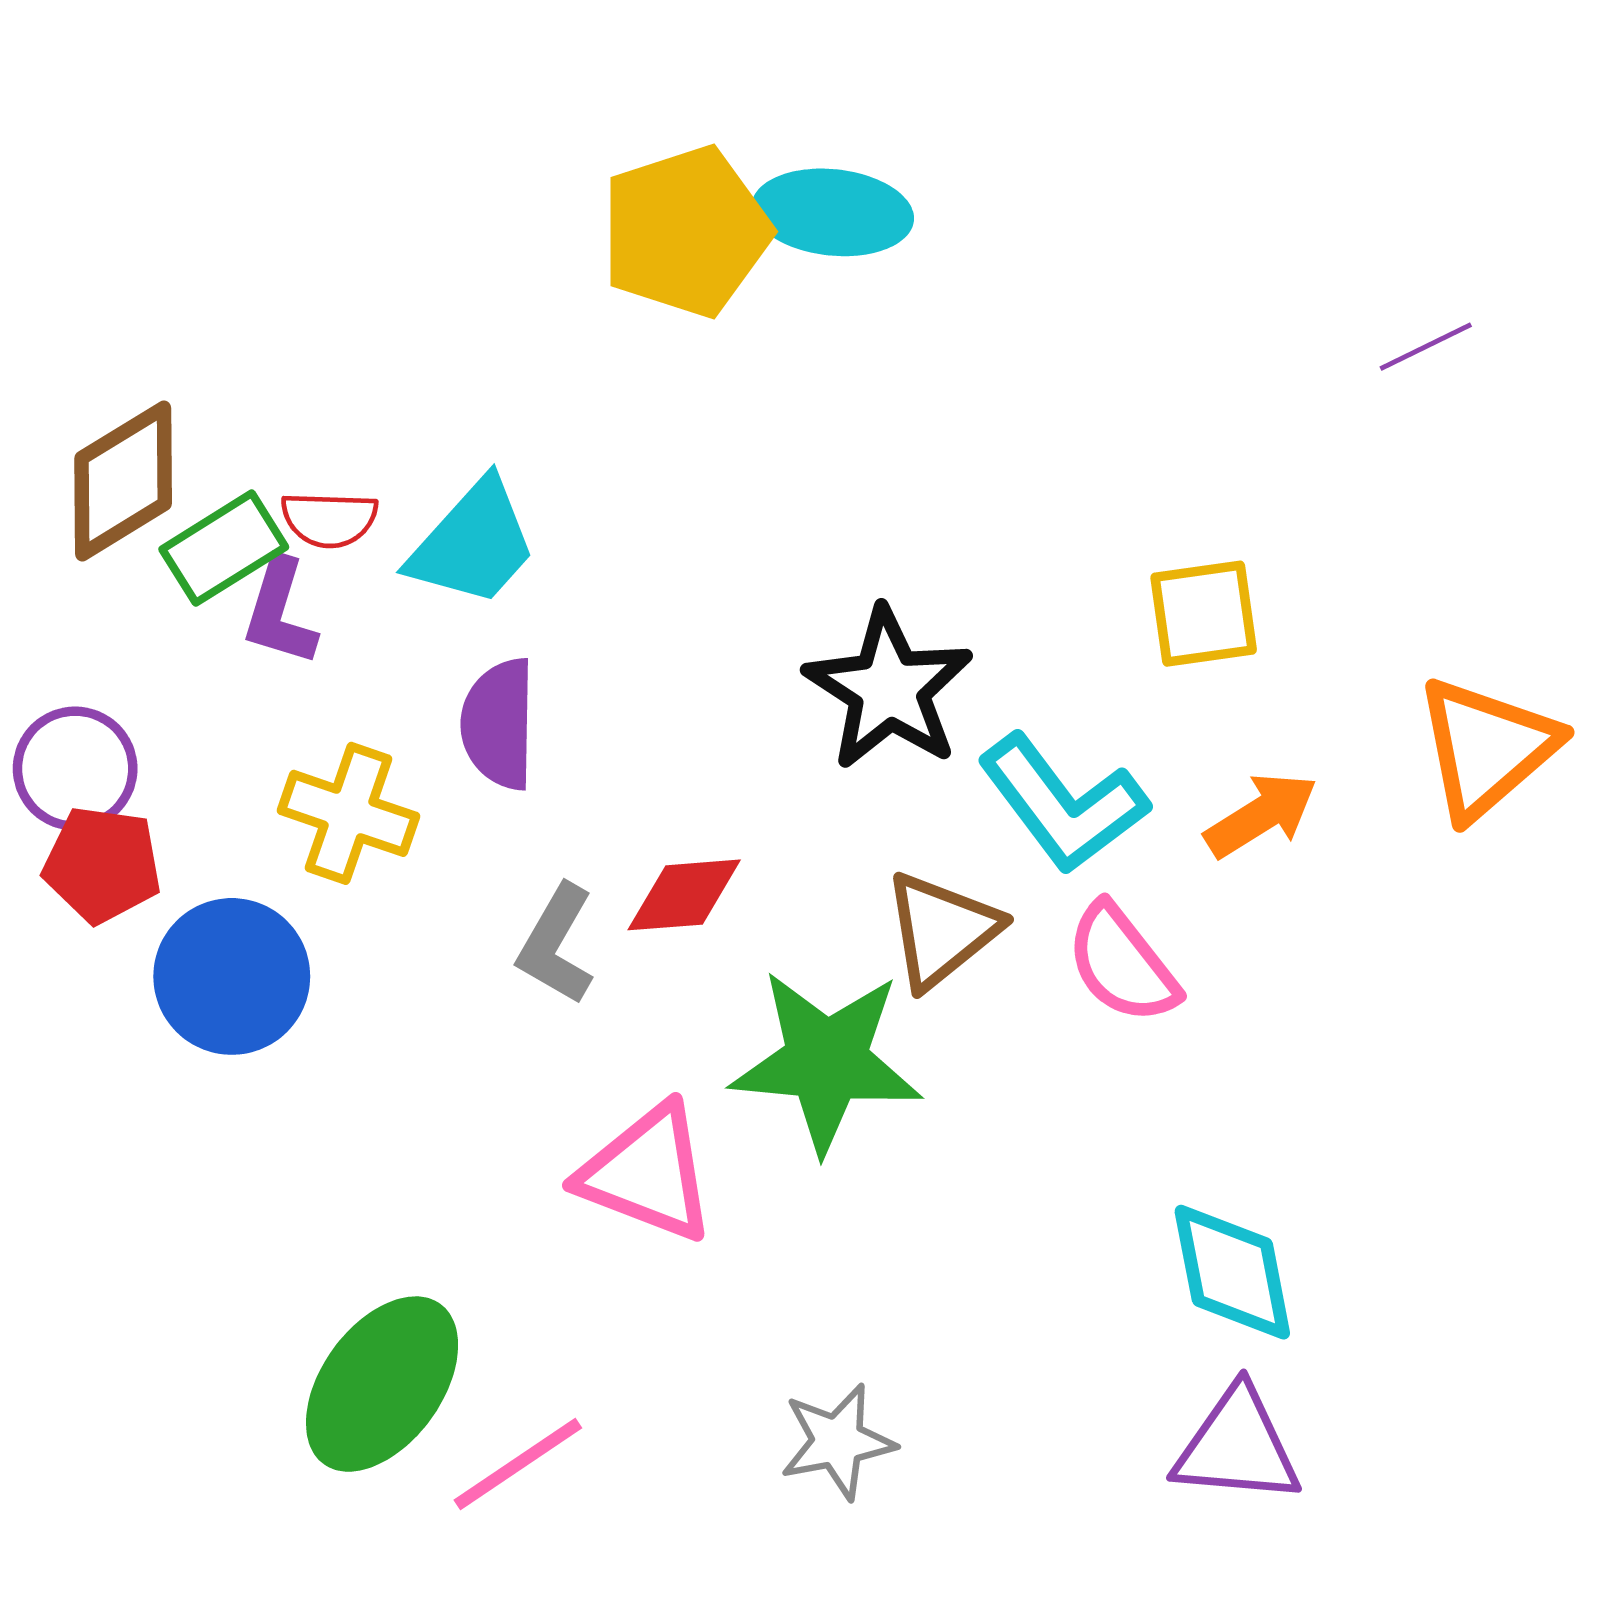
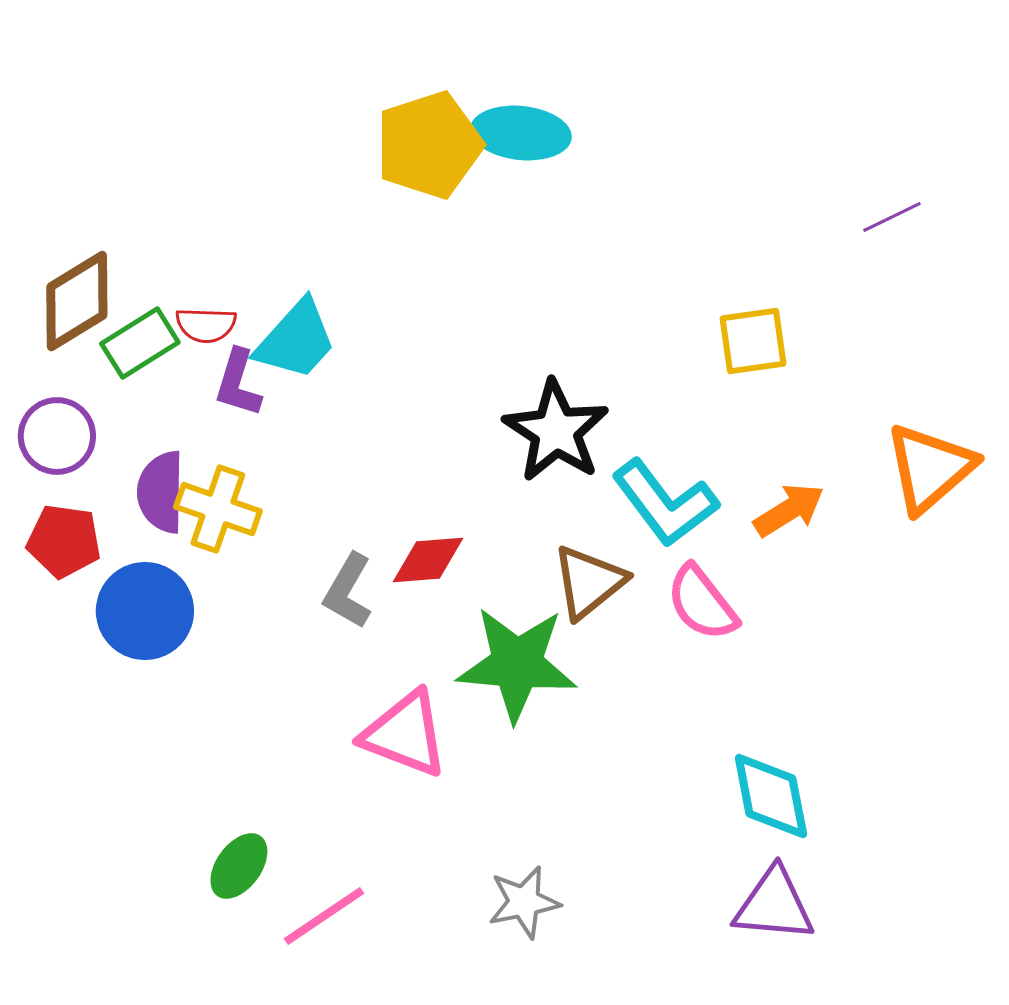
purple L-shape: (280, 612) -> (238, 383), moved
yellow square: (1204, 614) -> (753, 341), moved
purple semicircle: (499, 724) -> (161, 492), moved
purple circle: (75, 769) -> (57, 436), moved
green ellipse: (382, 1384) -> (239, 866), size x0.6

